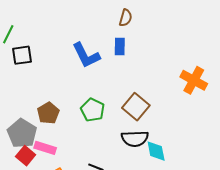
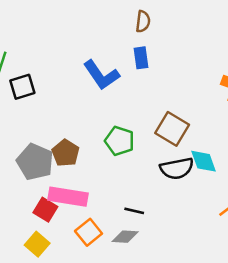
gray pentagon: (22, 133) -> (35, 162), moved
pink rectangle: (45, 148) -> (68, 197), size x1.4
cyan diamond: (156, 151) -> (204, 161), moved

